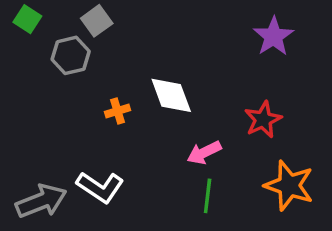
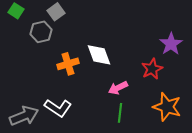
purple star: (273, 36) -> (171, 44), moved
orange cross: (117, 111) -> (68, 64), size x1.5

